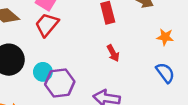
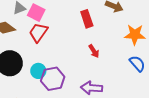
orange star: (165, 37) -> (135, 35), size x1.5

